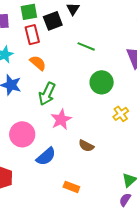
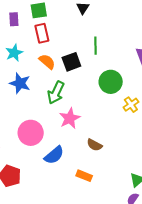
black square: (53, 21) -> (71, 62), moved
green line: (86, 46) -> (96, 46), turned 66
yellow cross: (121, 114) -> (131, 105), moved
orange rectangle: (71, 187) -> (84, 176), moved

